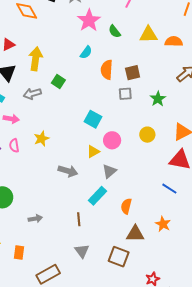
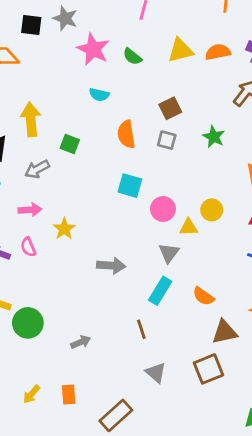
cyan semicircle: (86, 52) -> (99, 95), turned 80
orange semicircle: (107, 70) -> (126, 134), moved
gray square: (125, 94) -> (167, 140), turned 32
pink arrow: (11, 119) -> (30, 210), moved
yellow circle: (147, 135) -> (212, 210), moved
yellow triangle: (93, 152) -> (189, 227), moved, turned 40
orange semicircle: (126, 206) -> (203, 296), turned -56
brown square: (119, 257) -> (209, 369), turned -30

